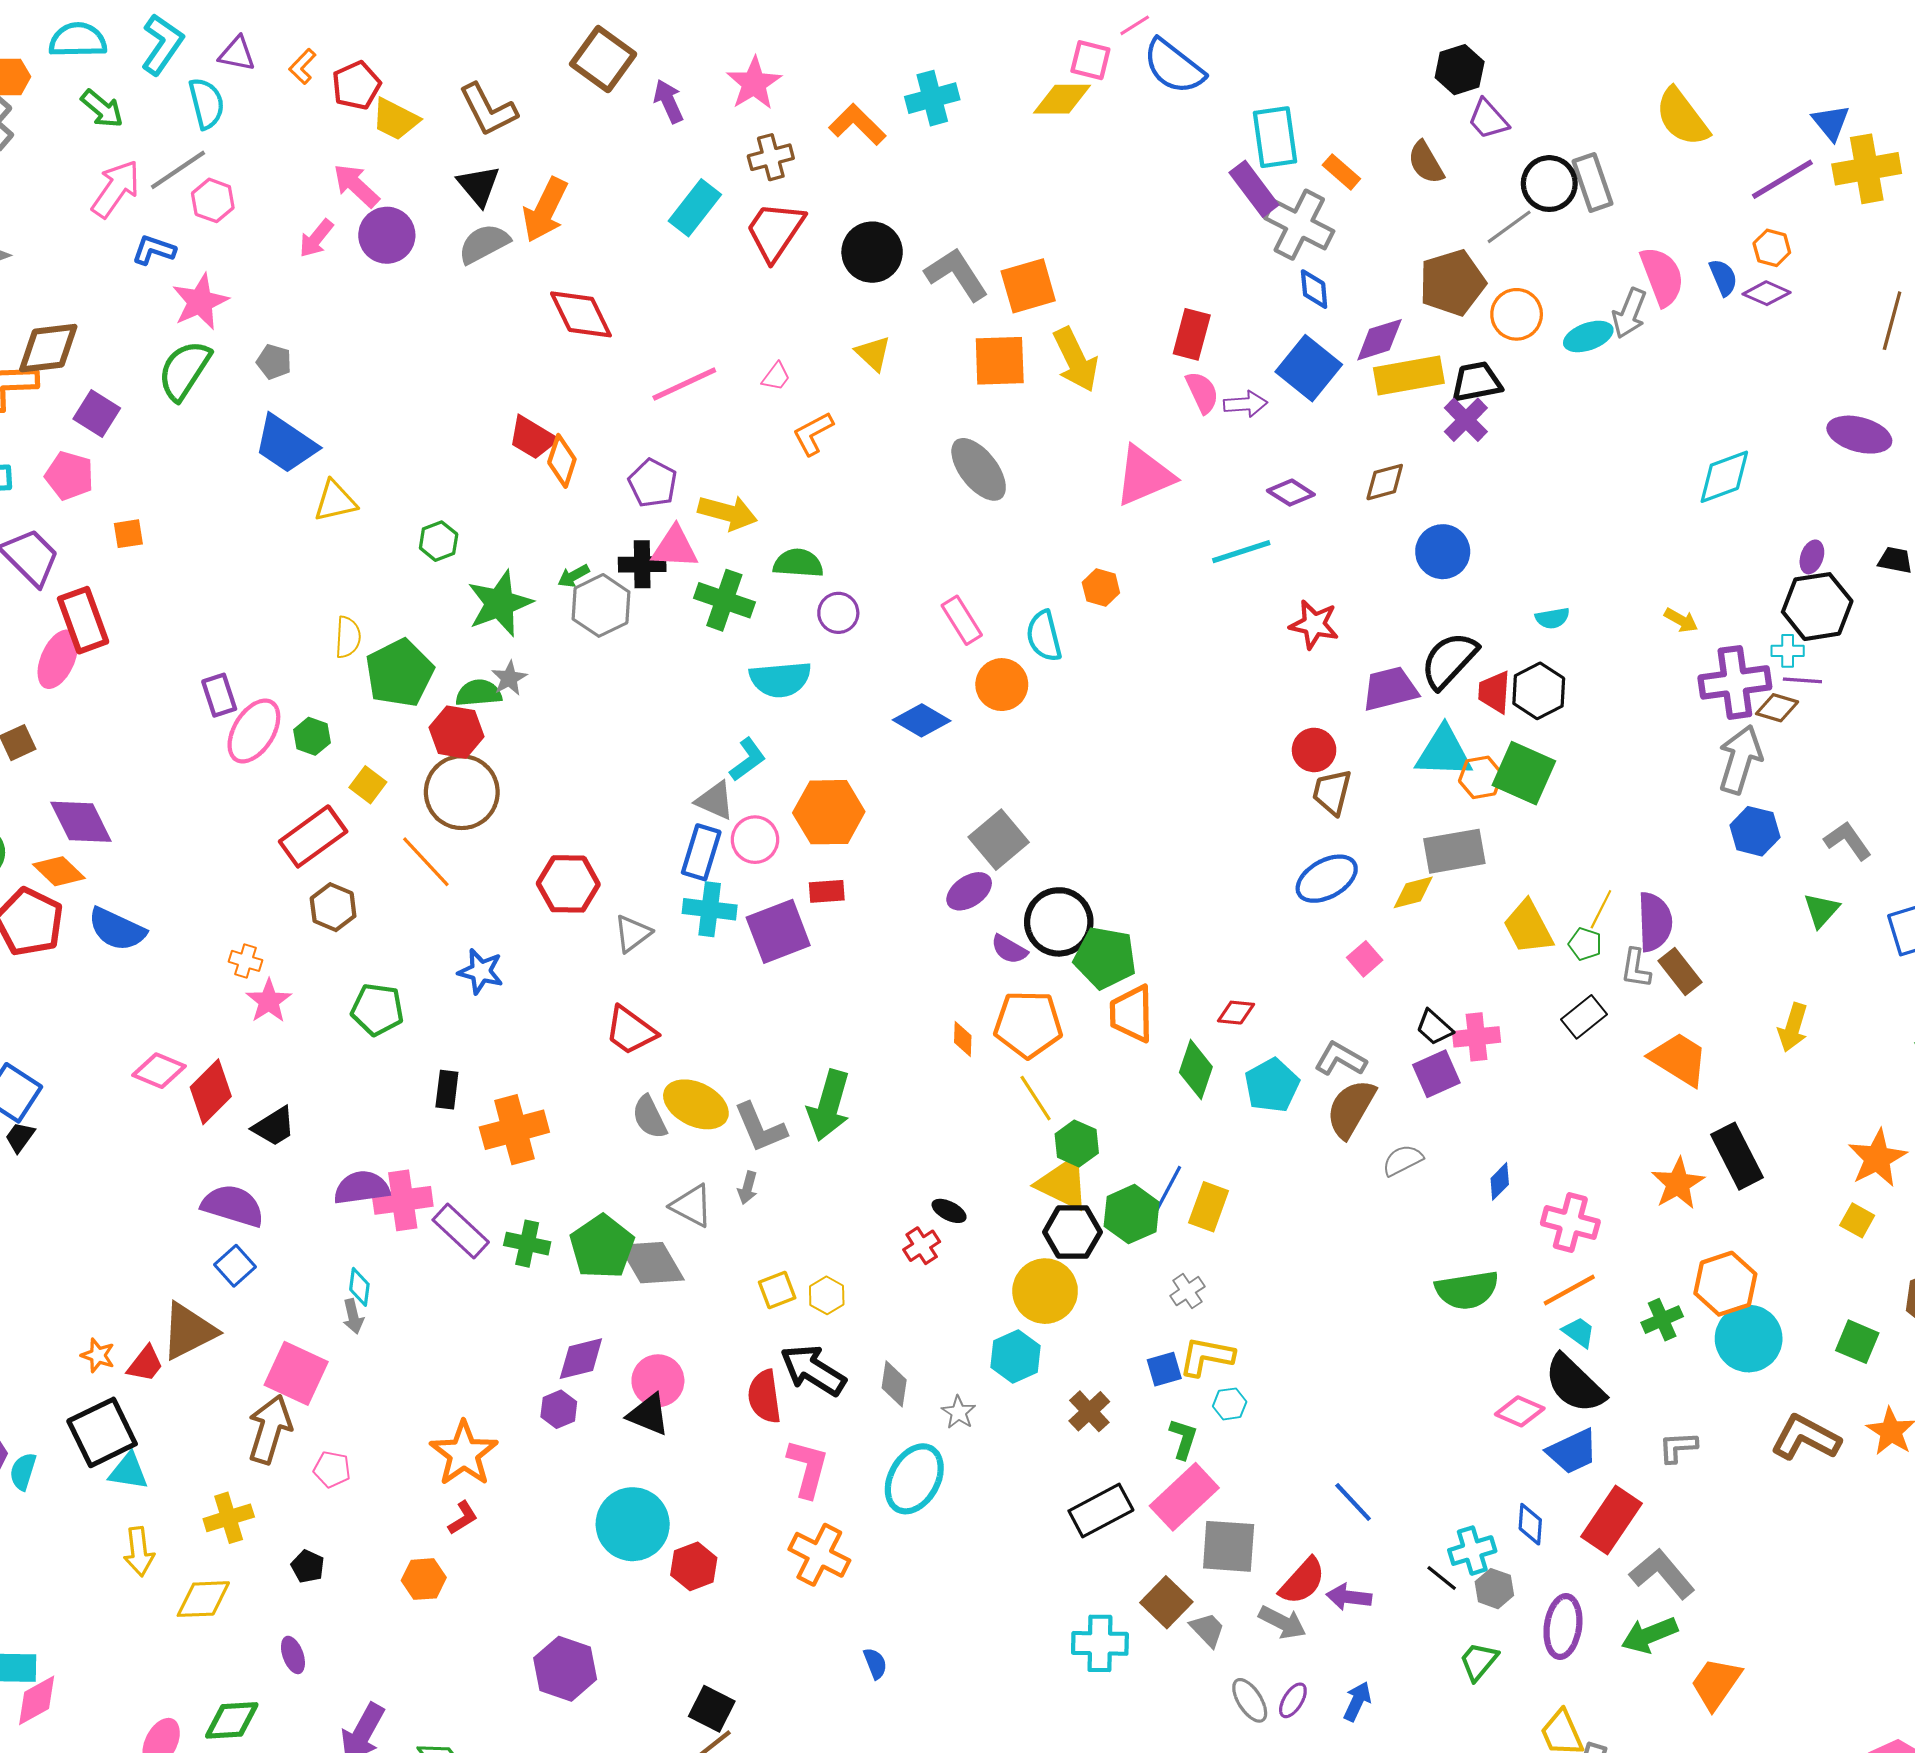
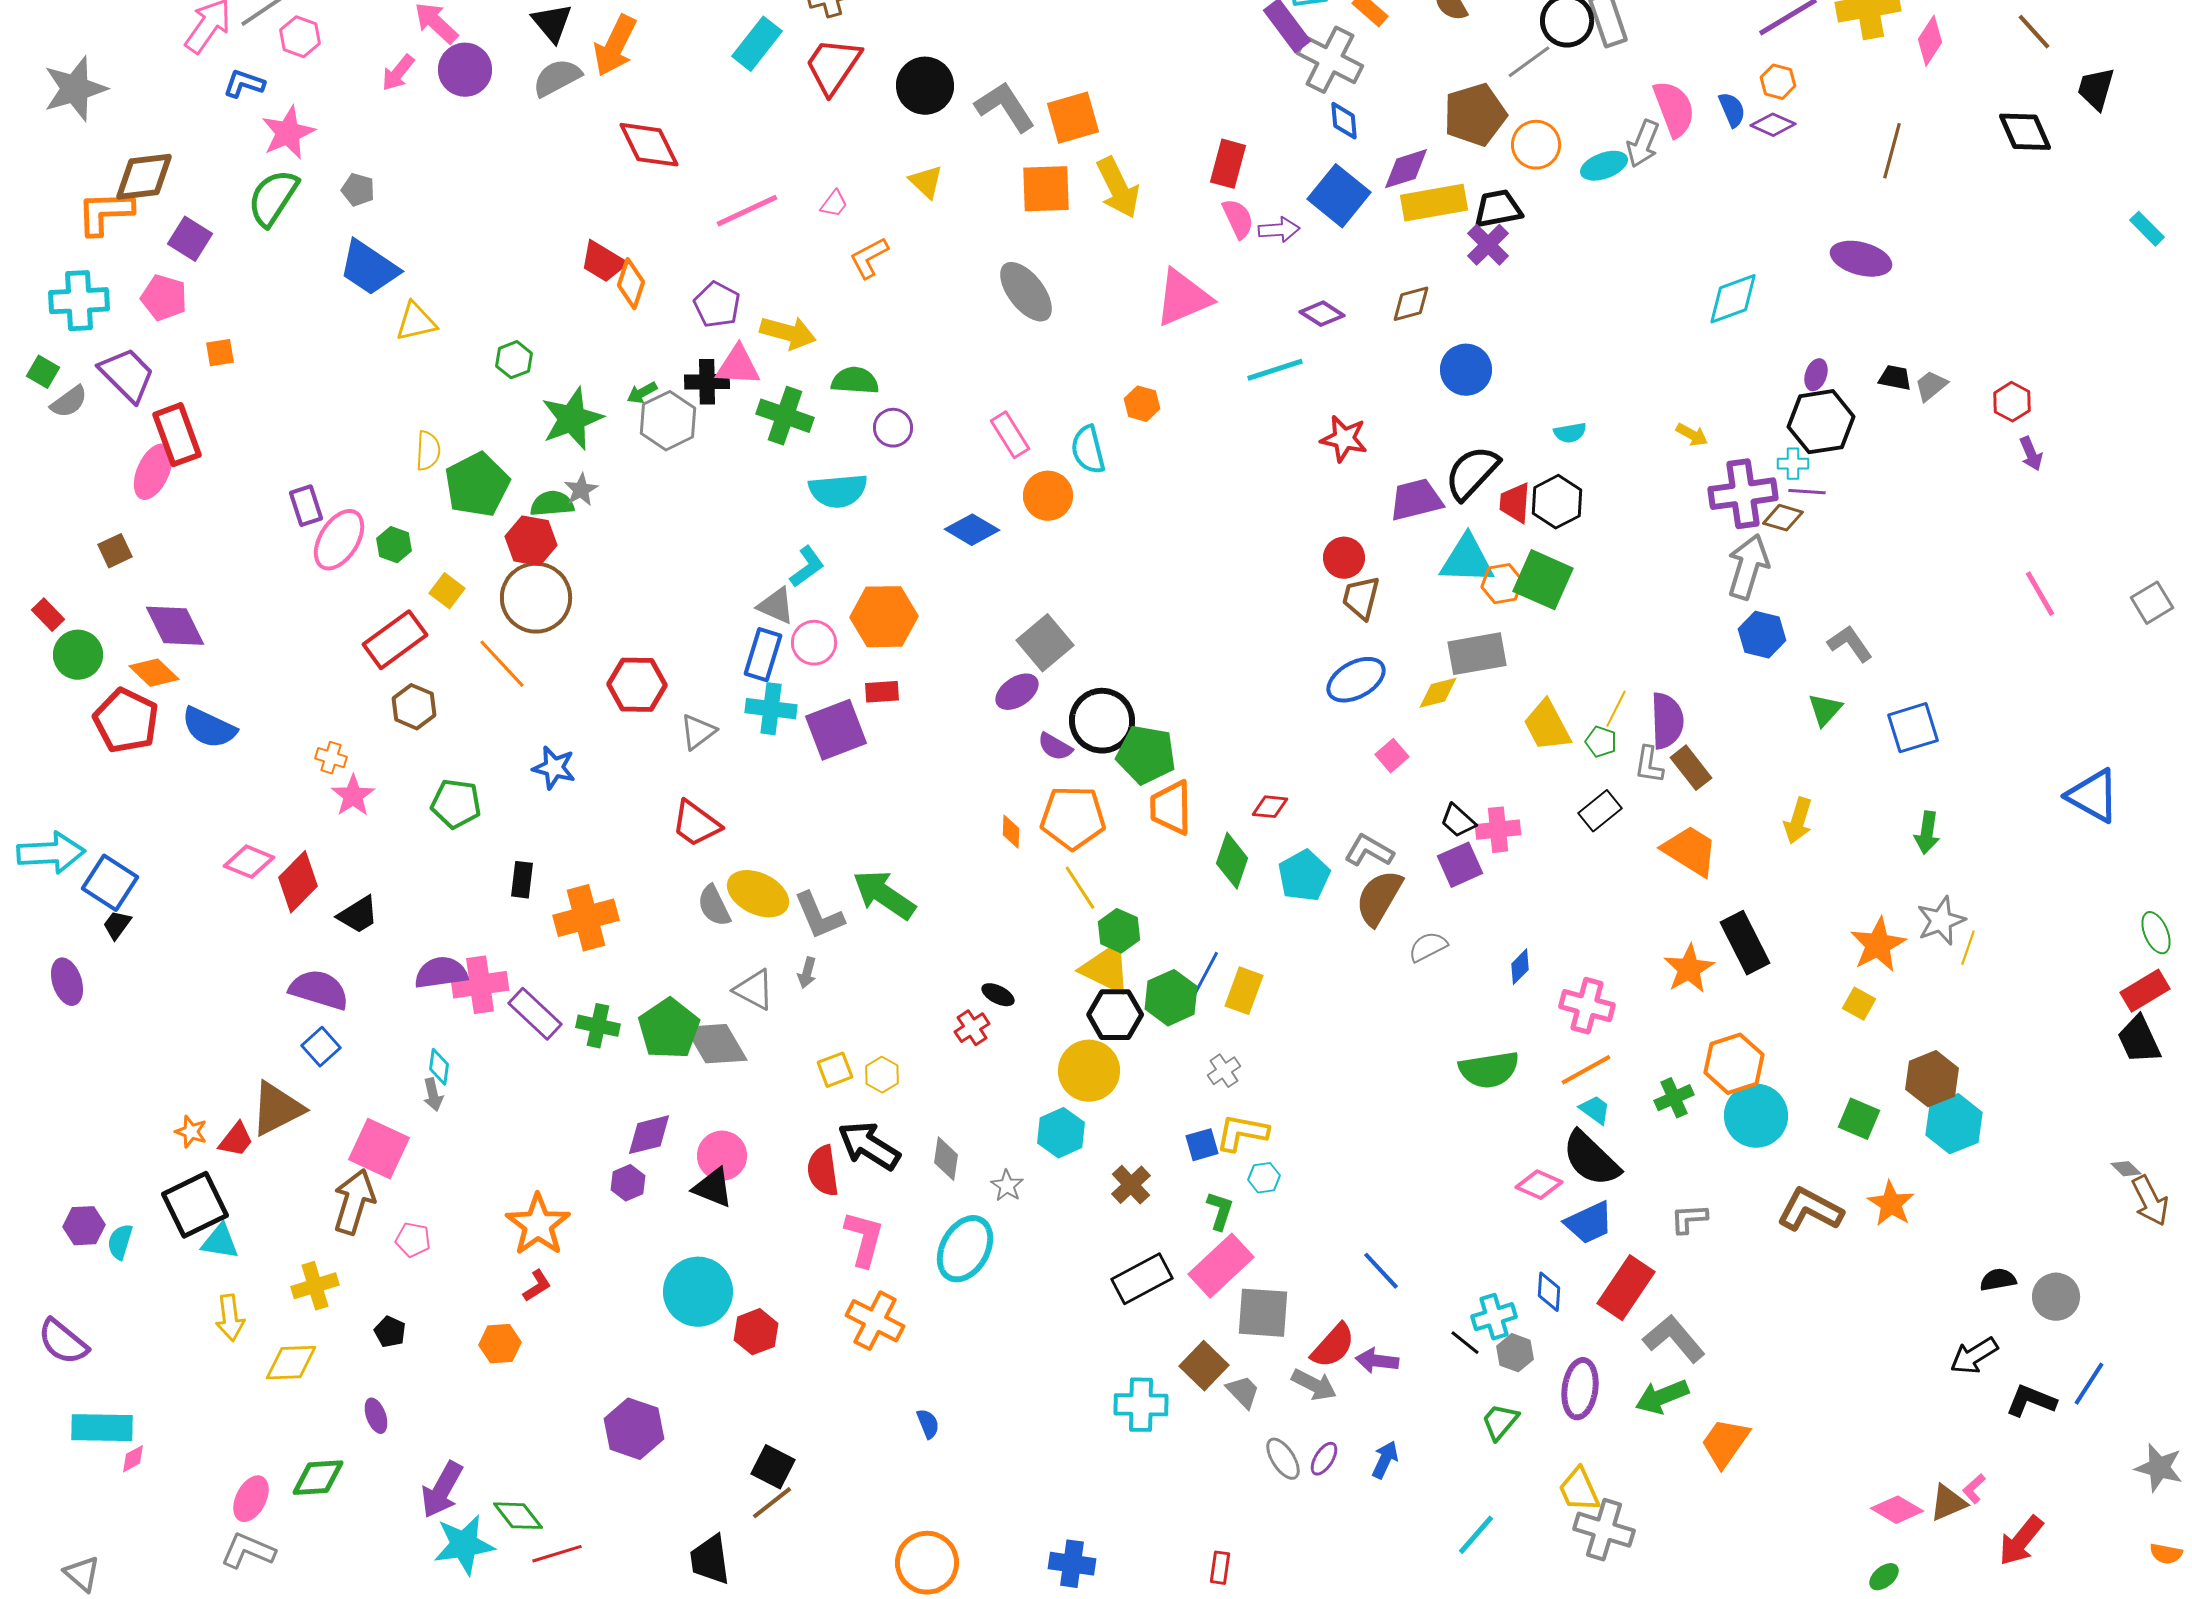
green arrow: (829, 1105) -> (884, 895), turned 108
pink diamond: (37, 1700) -> (133, 1459), size x0.6

